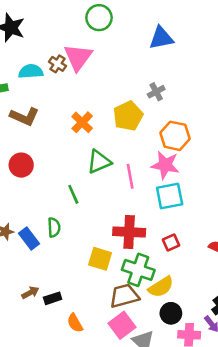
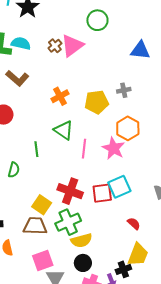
cyan semicircle: (31, 71) -> (21, 43), moved
green triangle: (99, 162) -> (64, 130), turned 40
cyan square: (170, 196) -> (119, 187), moved, turned -30
red square: (171, 243) -> (102, 193), moved, size x1.5
green cross: (138, 270) -> (68, 222), turned 30
brown trapezoid: (124, 296) -> (35, 226), moved

